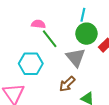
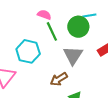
cyan line: (83, 15) -> (89, 16), turned 56
green circle: (86, 34) -> (78, 27), moved

